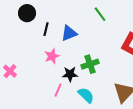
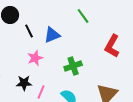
black line: (46, 29) -> (29, 31), turned -40
black star: (70, 74) -> (24, 83), moved

